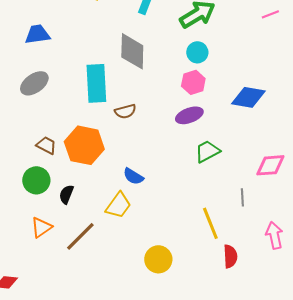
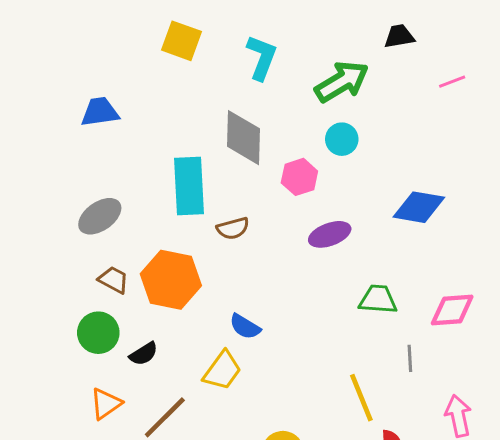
pink hexagon: (193, 82) -> (299, 177), moved
gray ellipse: (34, 83) -> (100, 216), moved
green trapezoid: (207, 151) -> (378, 299), moved, turned 32
black semicircle: (66, 194) -> (144, 354), turned -144

